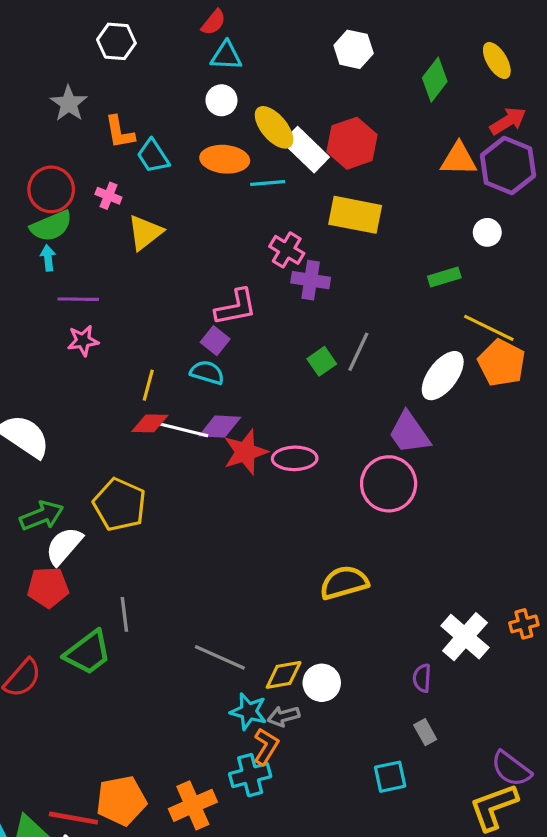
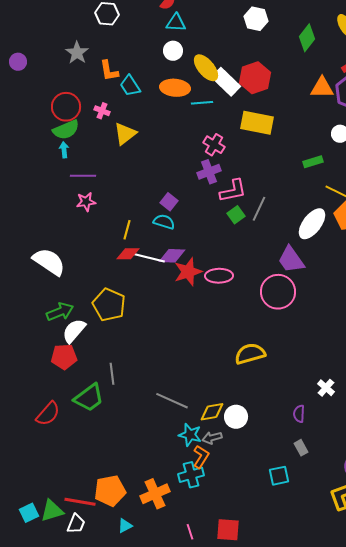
purple cross: (311, 280) -> (209, 172), moved, turned -30
pink L-shape: (236, 307) -> (233, 191), moved
white cross: (465, 637) -> (326, 388), size x0.6

